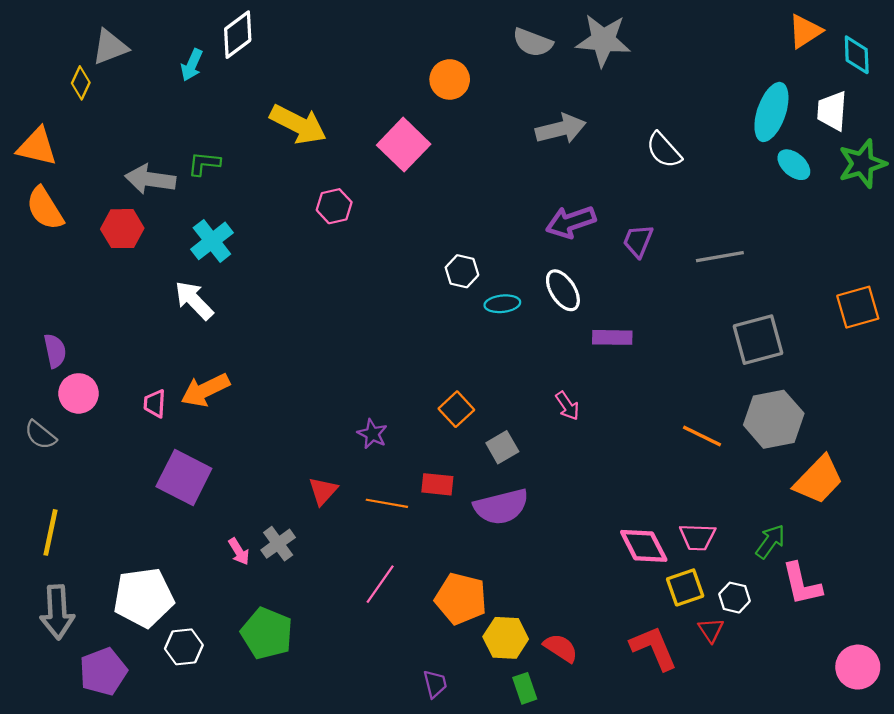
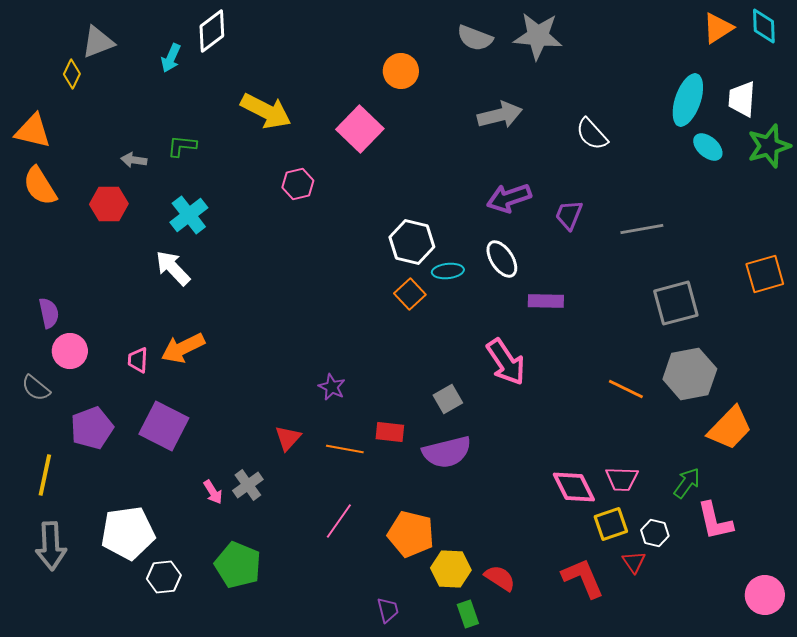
cyan diamond: (857, 55) -> (764, 26), moved
gray arrow: (150, 179) -> (134, 160), size x0.6
white hexagon: (462, 271) -> (412, 242), size x1.5
pink arrow: (567, 406) -> (506, 362), size x1.8
orange square: (456, 409) -> (410, 294), moved
purple pentagon: (103, 672) -> (92, 428), moved

